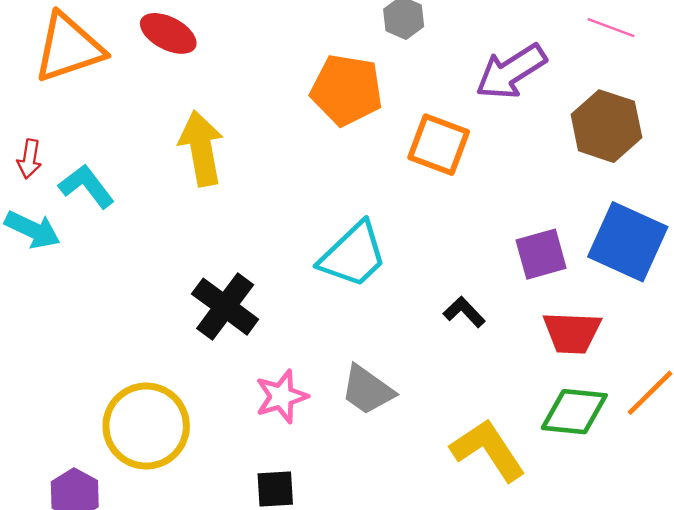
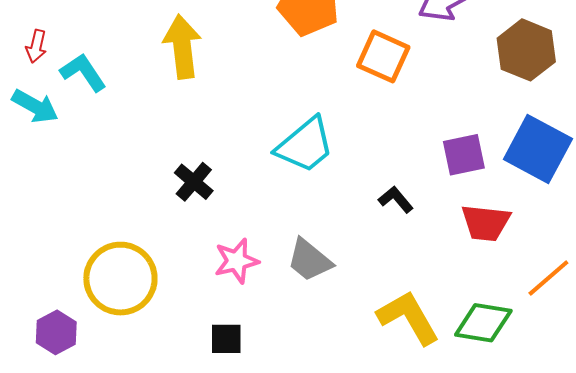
black cross: (225, 307) -> (194, 182), size x0.7
green diamond: (574, 412) -> (483, 323), moved

